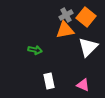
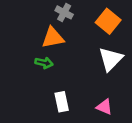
gray cross: (66, 15) -> (64, 12), moved, turned -32
orange triangle: (65, 30) -> (53, 38), moved

